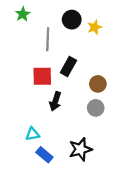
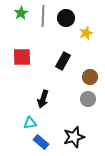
yellow star: (95, 27) -> (86, 33), moved
gray line: (48, 39) -> (43, 16), moved
red square: (42, 76) -> (22, 57), moved
black arrow: (55, 101) -> (43, 99), moved

